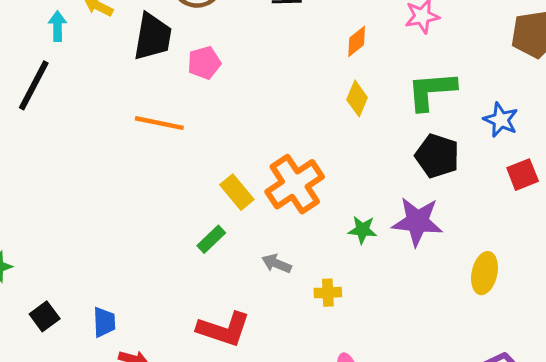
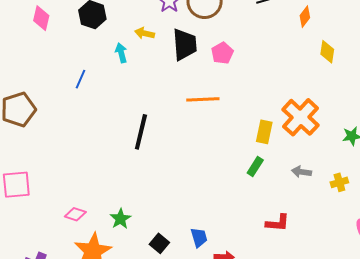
orange diamond: (357, 41) -> (305, 17), moved
black line: (34, 85) -> (141, 132), moved
yellow rectangle: (237, 192) -> (264, 132), turned 65
red L-shape: (224, 329) -> (278, 223), size x0.7

